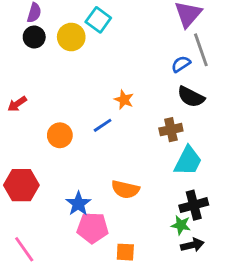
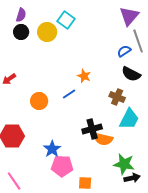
brown cross: (171, 130) -> (117, 97), turned 35
orange semicircle: (125, 189) -> (103, 139), moved
black cross: (194, 205) -> (92, 129), moved
green star: (181, 225) -> (124, 164), size x1.5

